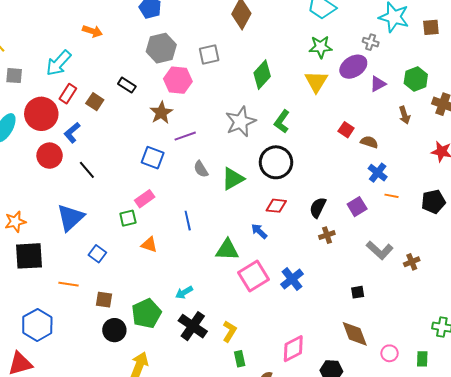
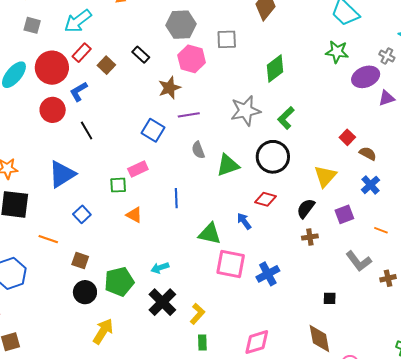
yellow triangle: (316, 82) -> (325, 176), moved
orange line: (392, 196) -> (381, 230), moved
pink square: (253, 276) -> (231, 264), turned 32

